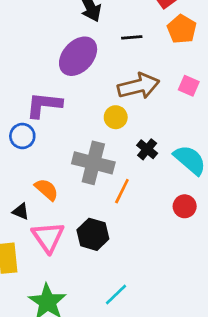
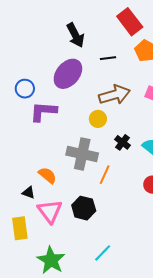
blue circle: (22, 136) -> (25, 89), moved

